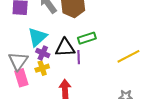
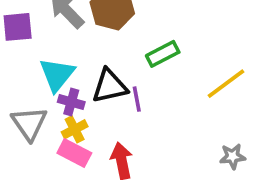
green rectangle: (87, 38) -> (163, 54), moved
pink rectangle: (21, 78) -> (74, 153), moved, turned -36

